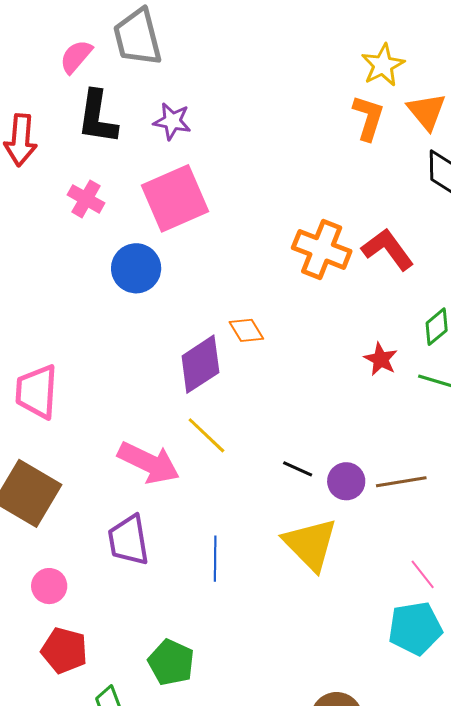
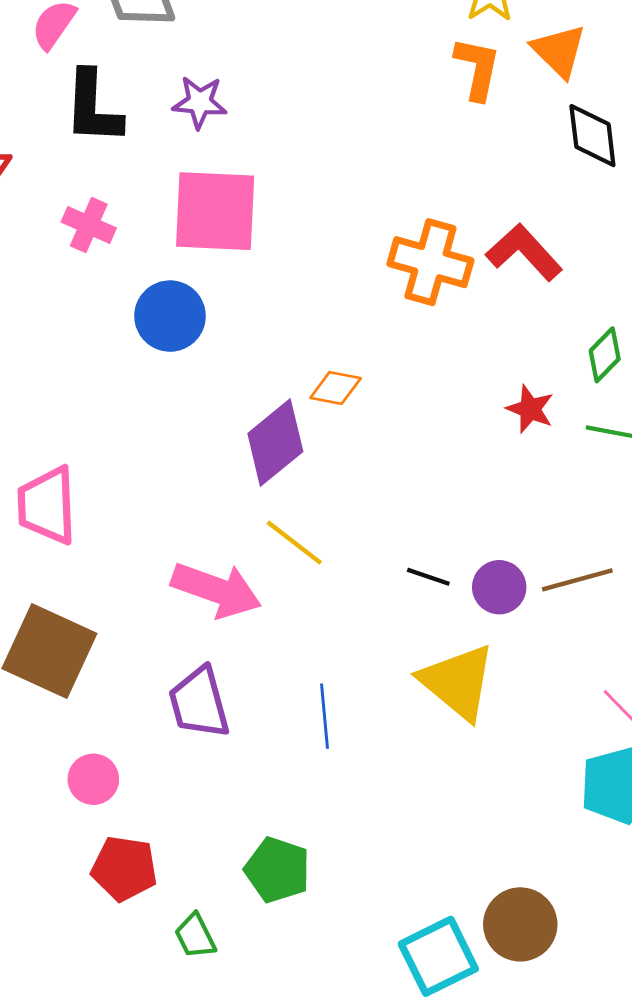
pink square: (175, 198) -> (215, 211), turned 32
orange diamond: (246, 330) -> (336, 388), turned -42

